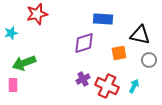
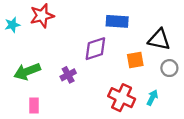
cyan star: (11, 33) -> (12, 25), moved
purple cross: (83, 79) -> (68, 75), moved
pink rectangle: (13, 85) -> (34, 106), moved

